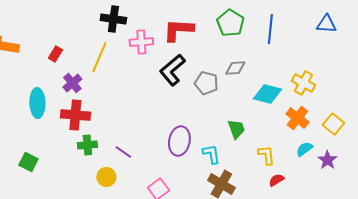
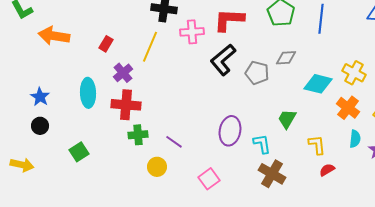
green trapezoid: (236, 129) -> (287, 119), turned -130
cyan semicircle: (304, 149) -> (355, 139), turned 132
green square: (28, 162) -> (79, 152), turned 30

